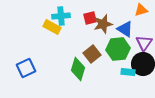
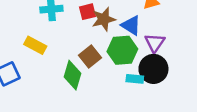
yellow rectangle: (52, 27) -> (35, 45), moved

